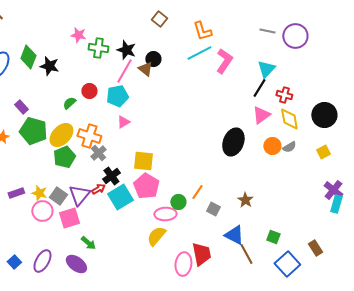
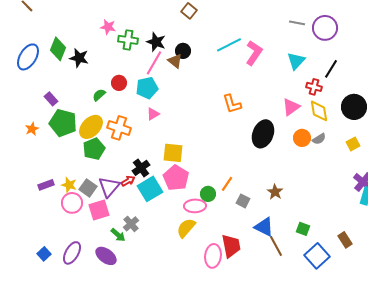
orange L-shape: (202, 31) -> (232, 104), moved
black line: (259, 88) -> (331, 69), moved
gray cross: (98, 153) -> (131, 224), moved

